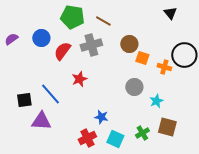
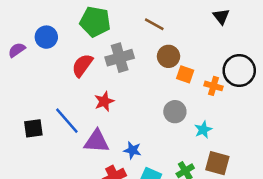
brown line: (103, 21) -> (154, 24), moved
blue circle: (41, 38) -> (46, 37), moved
purple triangle: (41, 121) -> (96, 141), moved

